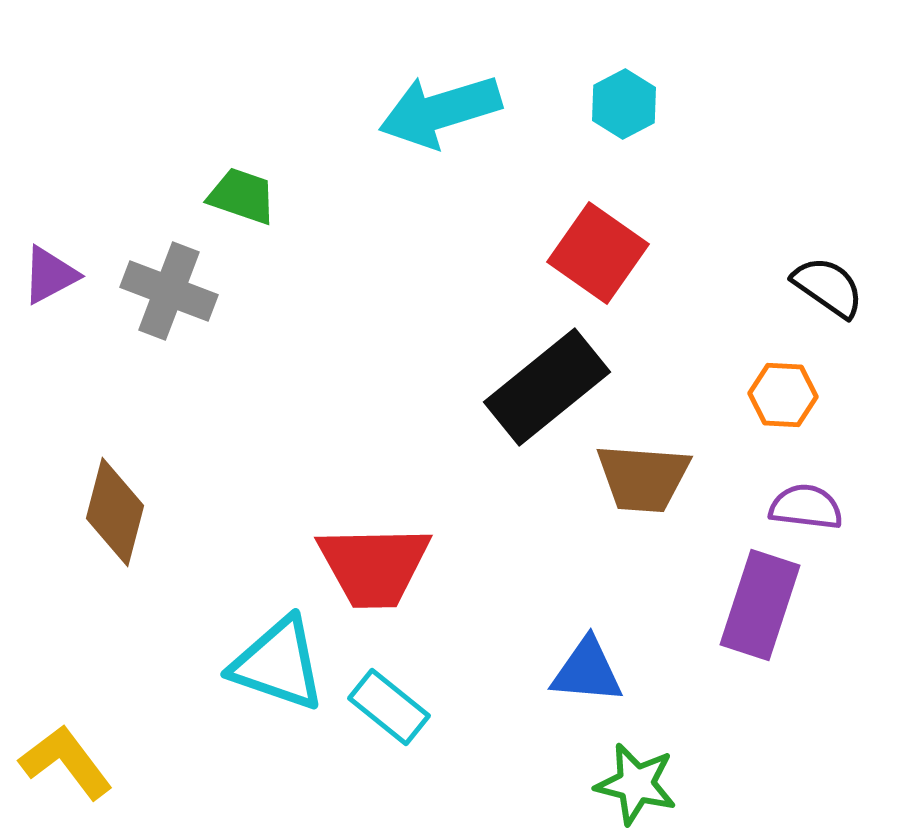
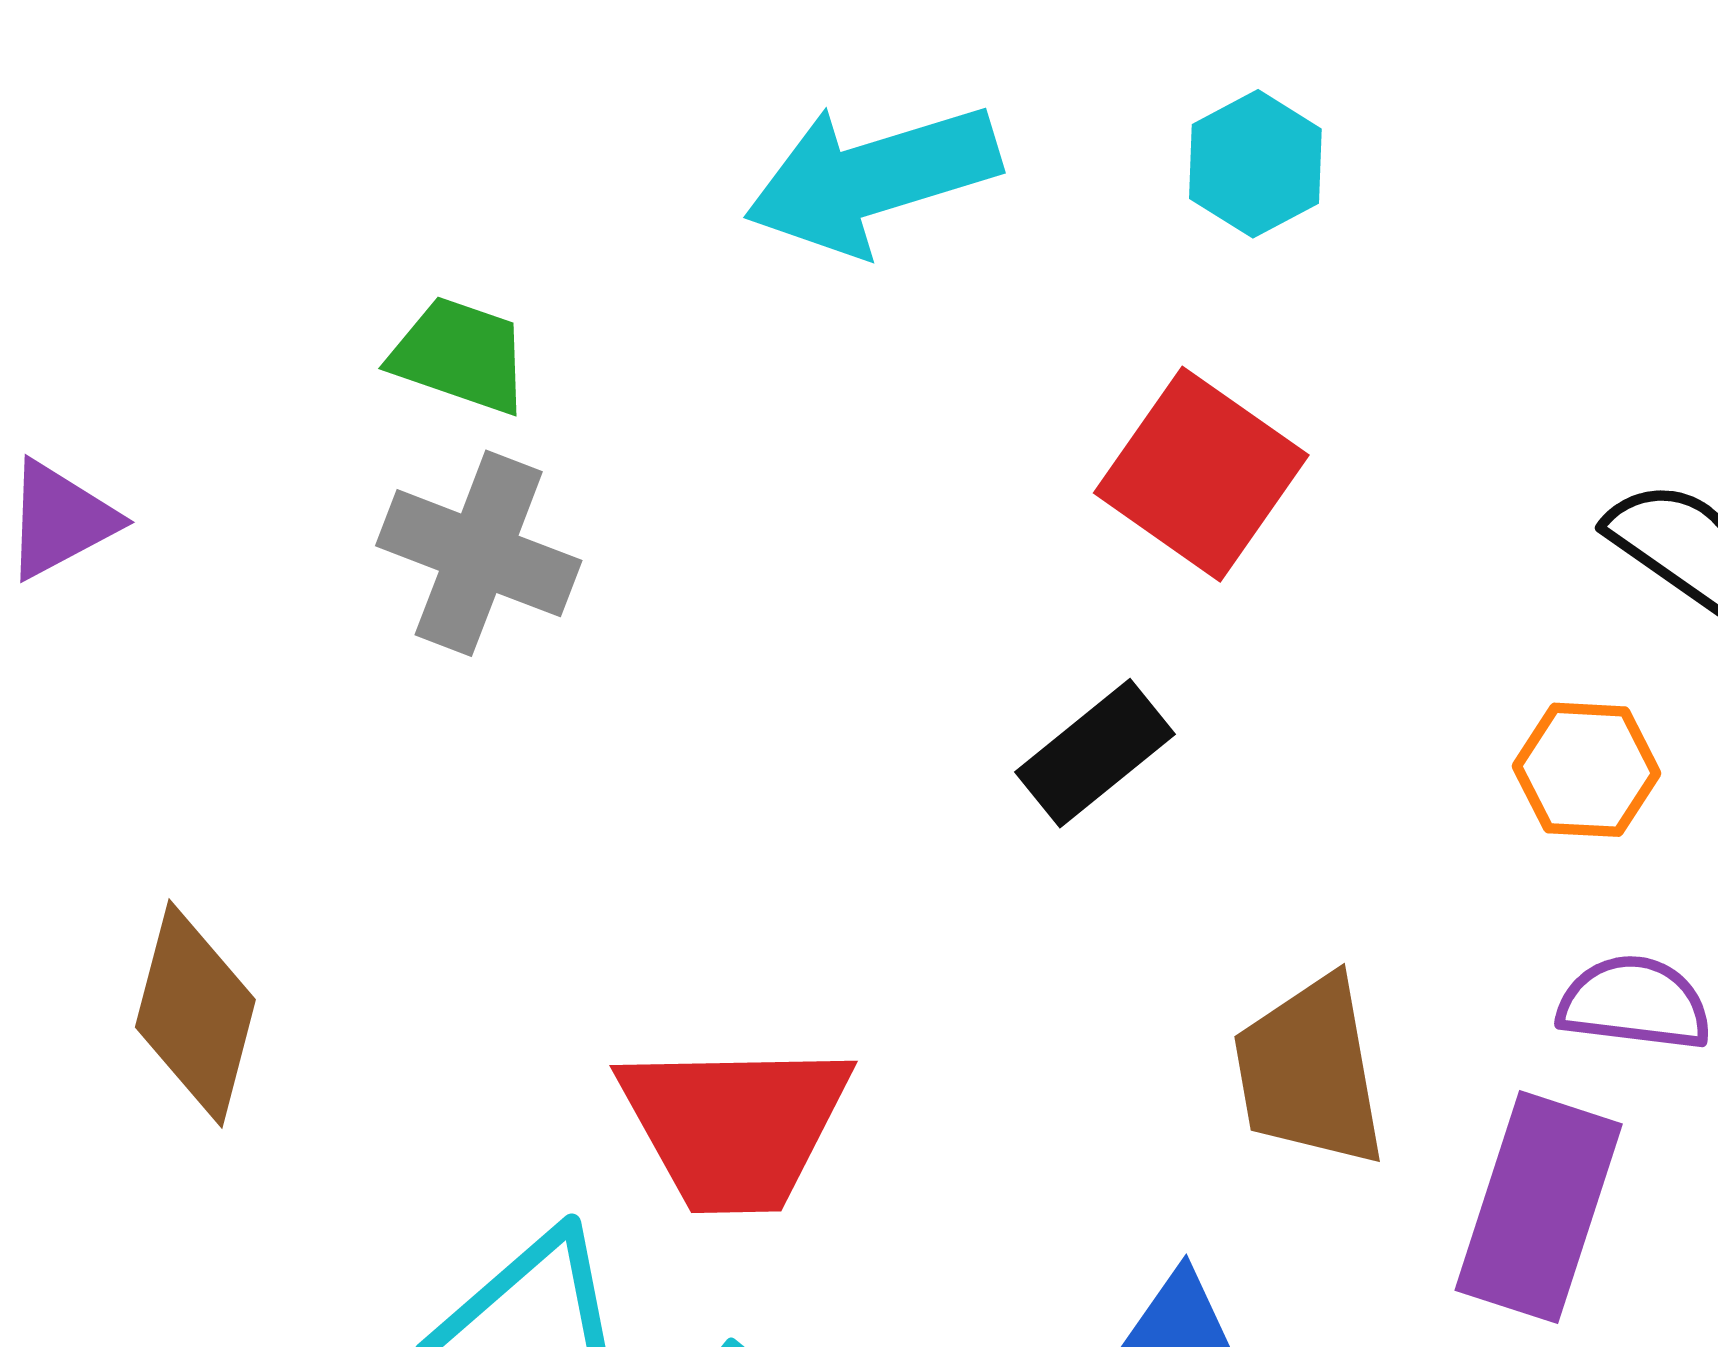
gray cross: (169, 291) -> (479, 553), moved
black rectangle: (547, 387) -> (1095, 753), size x0.6
brown trapezoid: (643, 478) -> (1310, 1072), moved, turned 76

